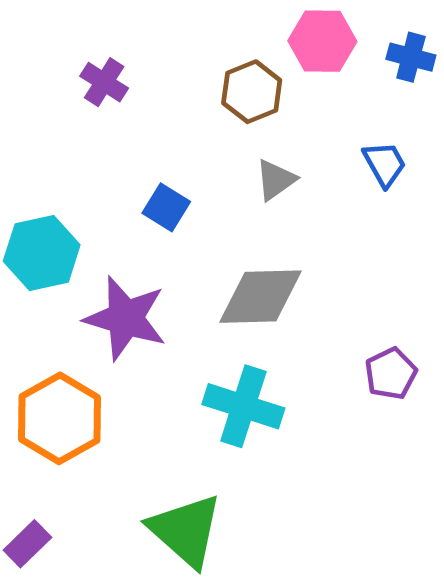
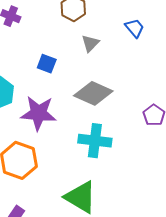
gray diamond: (261, 297) -> (93, 93), turned 36

